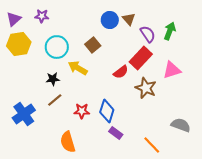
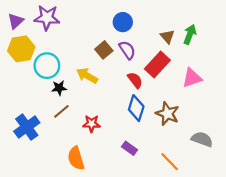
purple star: (42, 16) -> (47, 18), size x1.6
brown triangle: (129, 19) -> (167, 37), moved
purple semicircle: (148, 34) -> (127, 50), moved
cyan circle: (57, 47) -> (47, 66), moved
red semicircle: (121, 72) -> (135, 80), turned -91
brown star: (146, 88) -> (167, 114), moved
blue diamond: (107, 111) -> (136, 108), moved

